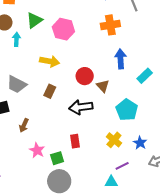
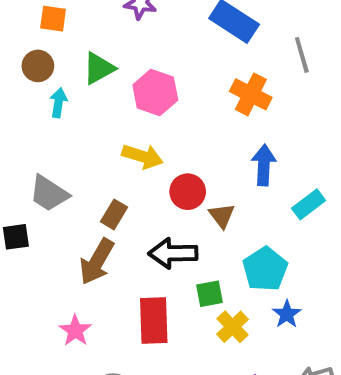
orange cross: (110, 25) -> (251, 94), turned 30
yellow arrow: (50, 61) -> (142, 156), moved
brown arrow: (24, 125) -> (97, 262), moved, size x1.6
red rectangle: (75, 141) -> (154, 321), size x1.6
blue star: (140, 143) -> (287, 314), moved
green square: (57, 158) -> (210, 294), moved

